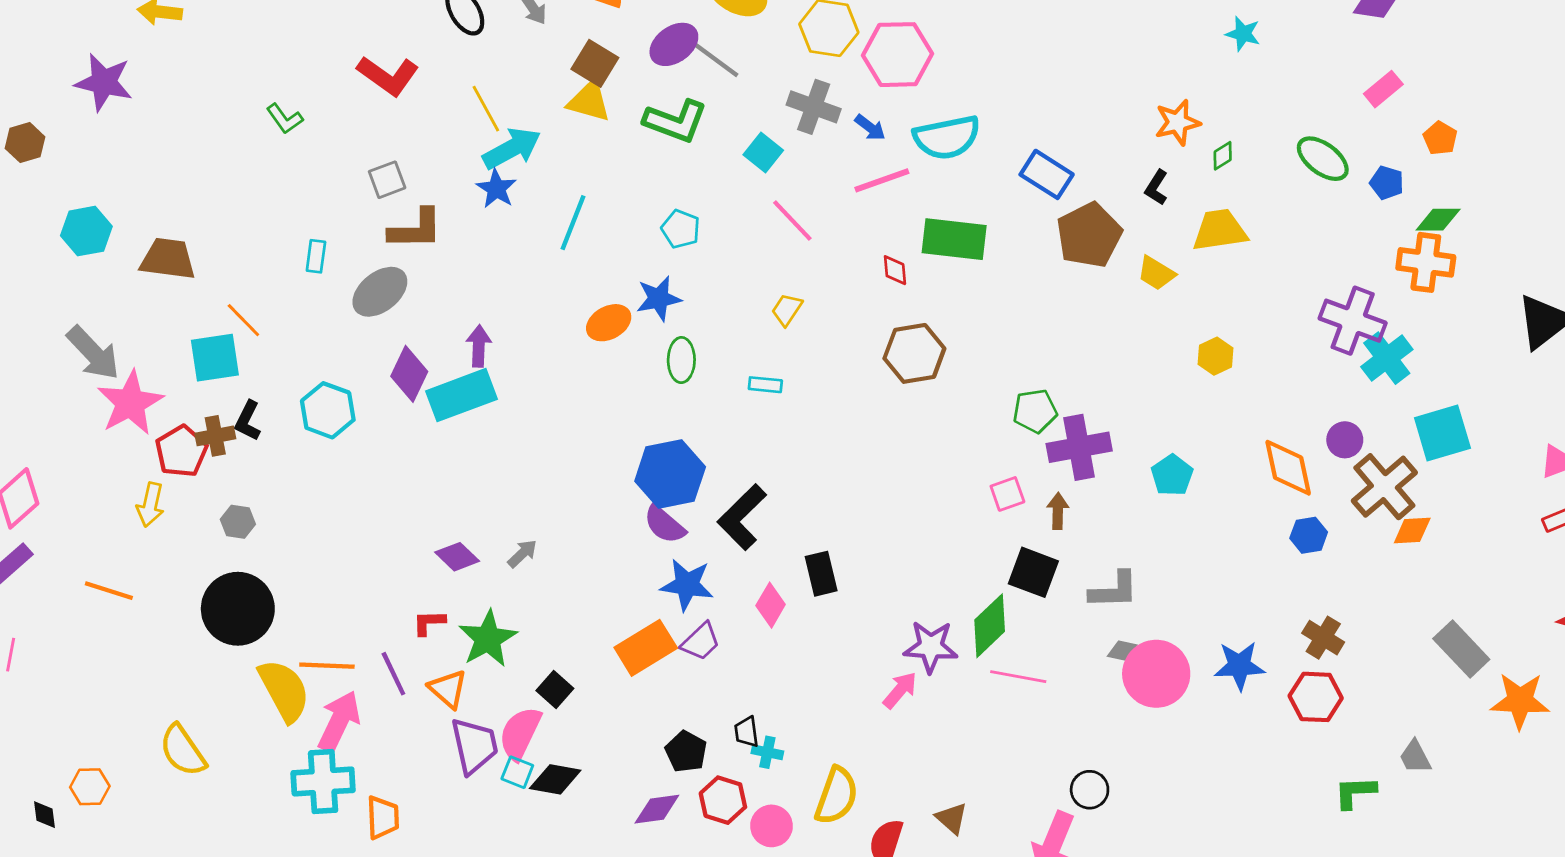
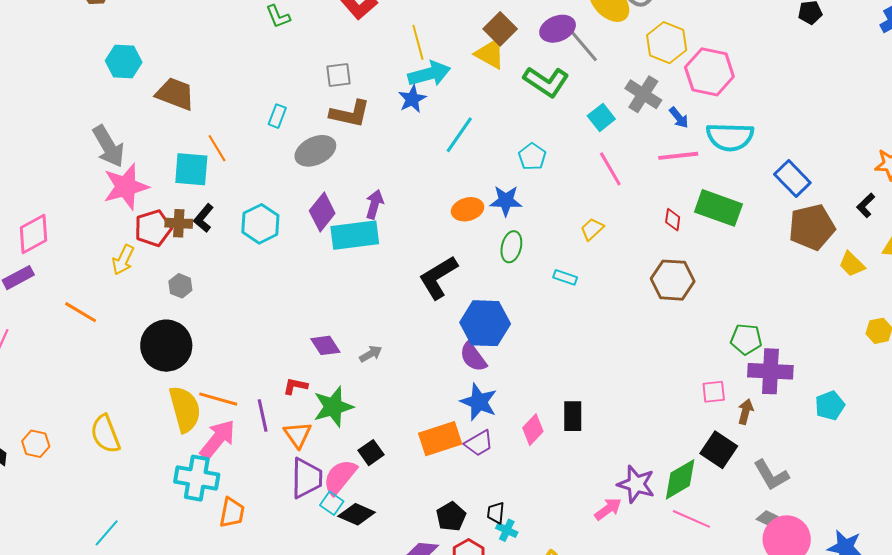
black L-shape: (742, 517) -> (438, 277), moved
gray L-shape: (1114, 590) -> (771, 475), turned 48

